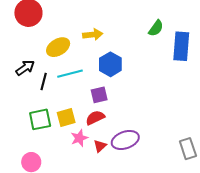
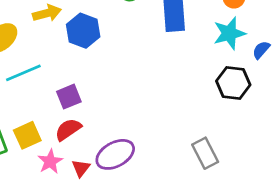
blue hexagon: (110, 64) -> (83, 31), moved

